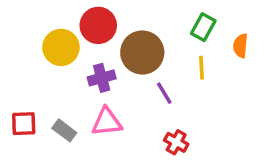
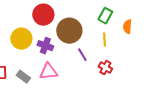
yellow circle: (61, 47) -> (21, 39), moved
purple cross: (102, 78) -> (45, 46), turned 35
red cross: (176, 142) -> (105, 68), moved

